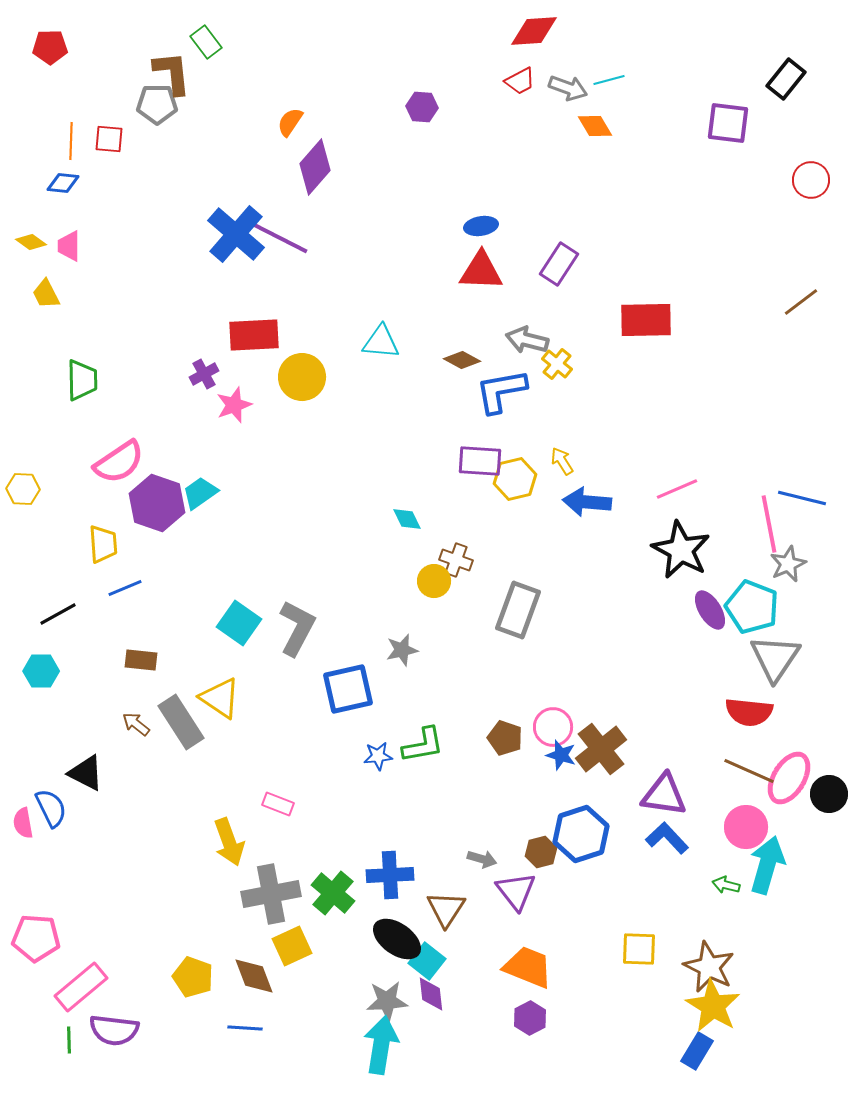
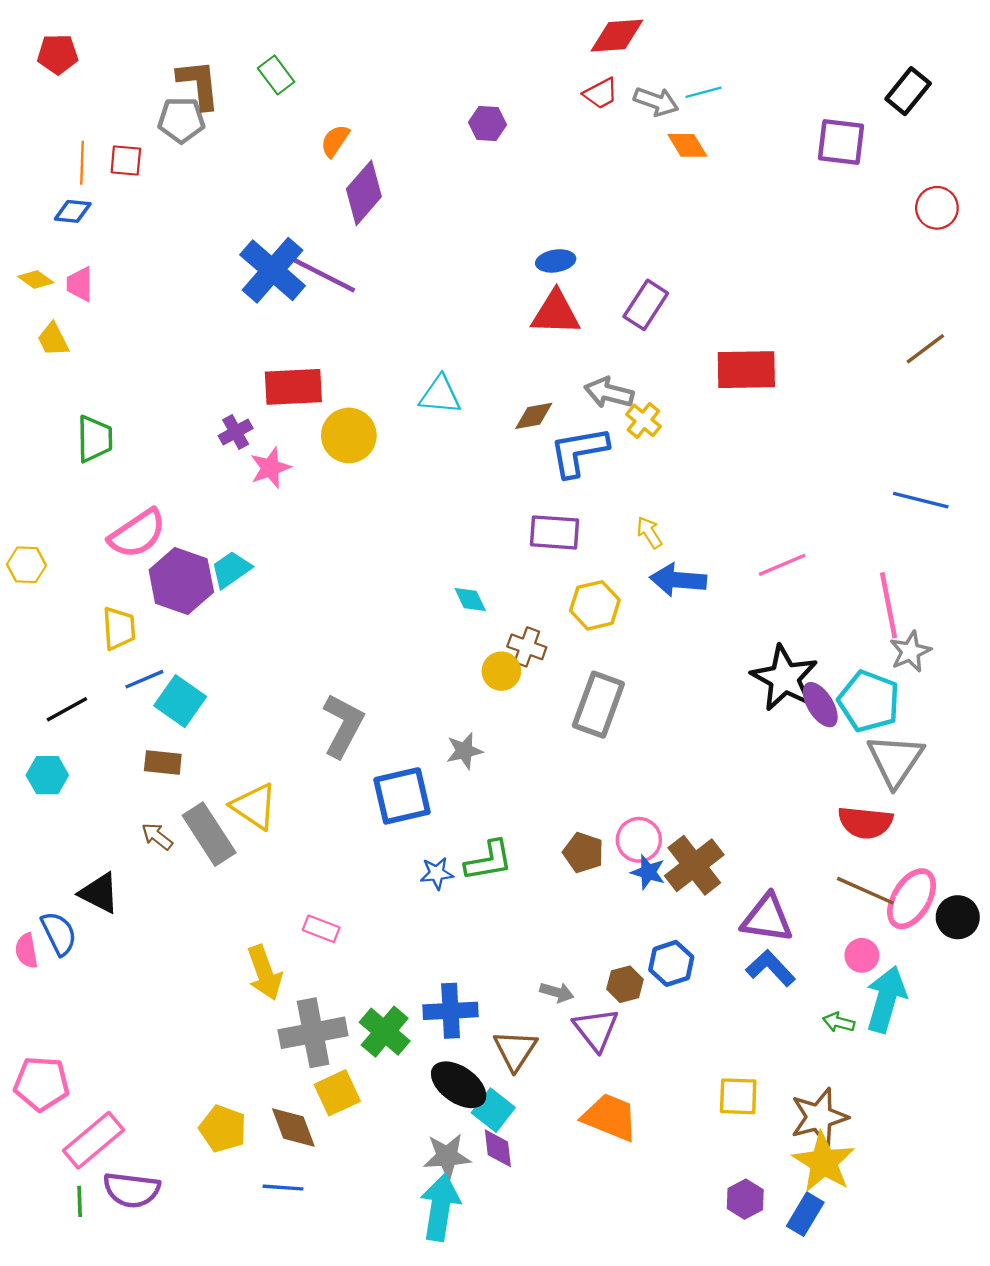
green rectangle: (206, 42) -> (276, 75), moved
brown diamond: (462, 360) -> (534, 416), turned -39
yellow hexagon: (515, 479) -> (595, 605), moved
blue line: (802, 498) -> (921, 500), moved
black star: (681, 550) -> (784, 678), moved
cyan square: (239, 623) -> (180, 701), moved
pink circle: (746, 827) -> (862, 955), size x0.7
blue hexagon: (581, 834) -> (671, 963), size x0.7
brown star: (709, 967) -> (819, 1117), turned 30
purple hexagon: (530, 1018) -> (745, 1199), moved

